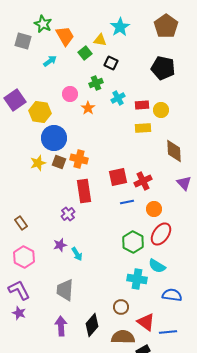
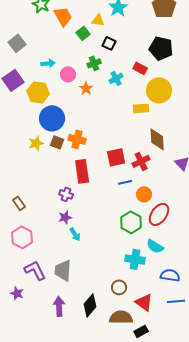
gray square: (23, 41) -> (17, 43), moved, turned 36
cyan arrow: (50, 61) -> (48, 63), moved, turned 32
red rectangle: (142, 105) -> (140, 68), moved, turned 32
yellow circle: (161, 110) -> (159, 90), size x1.6
brown diamond: (174, 151) -> (157, 139), moved
orange circle: (154, 209) -> (144, 194), moved
purple cross: (68, 214) -> (66, 194), turned -32
purple star: (60, 245) -> (65, 217), moved
purple L-shape: (19, 290) -> (35, 270), moved
blue line: (168, 332) -> (176, 301), moved

